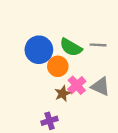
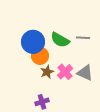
orange circle: (58, 66) -> (40, 56), moved
brown star: (63, 94) -> (47, 72), moved

